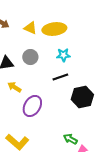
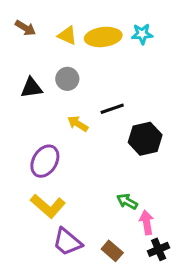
cyan star: (63, 55) -> (142, 34), moved
yellow arrow: (14, 87) -> (78, 124), moved
purple ellipse: (32, 106) -> (45, 161), moved

